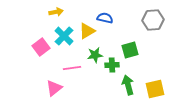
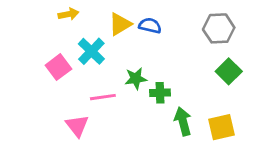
yellow arrow: (56, 12) -> (68, 14), moved
yellow triangle: (87, 31) -> (120, 24), moved
green square: (130, 50) -> (229, 71), moved, turned -30
pink triangle: (54, 88) -> (77, 126), turned -30

